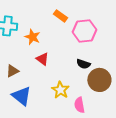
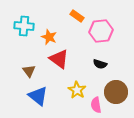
red triangle: (42, 59) -> (59, 59), size x1.5
brown triangle: (12, 71) -> (29, 71), turned -40
brown circle: (99, 80) -> (116, 92), moved

